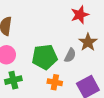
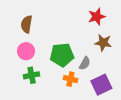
brown star: (88, 42) -> (103, 43), turned -30
gray semicircle: (70, 55) -> (85, 63), moved

